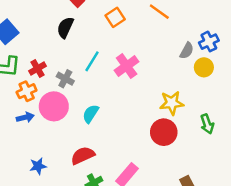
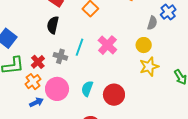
yellow circle: (204, 67) -> (144, 45), moved
gray cross: (65, 79) -> (60, 56), moved
red circle: (164, 132) -> (114, 95), moved

